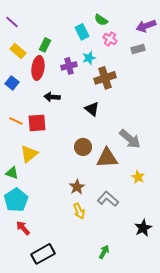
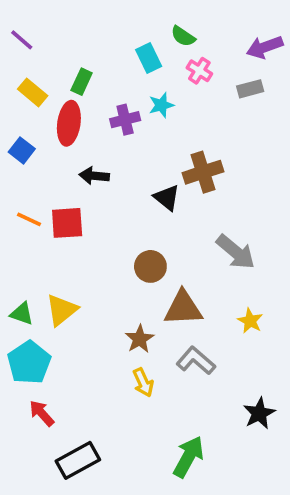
brown cross: (105, 78) -> (203, 172), moved
yellow triangle: (29, 154) -> (62, 310), moved
brown triangle: (107, 158) -> (183, 308), moved
green arrow: (104, 252) -> (188, 457), size x1.6

